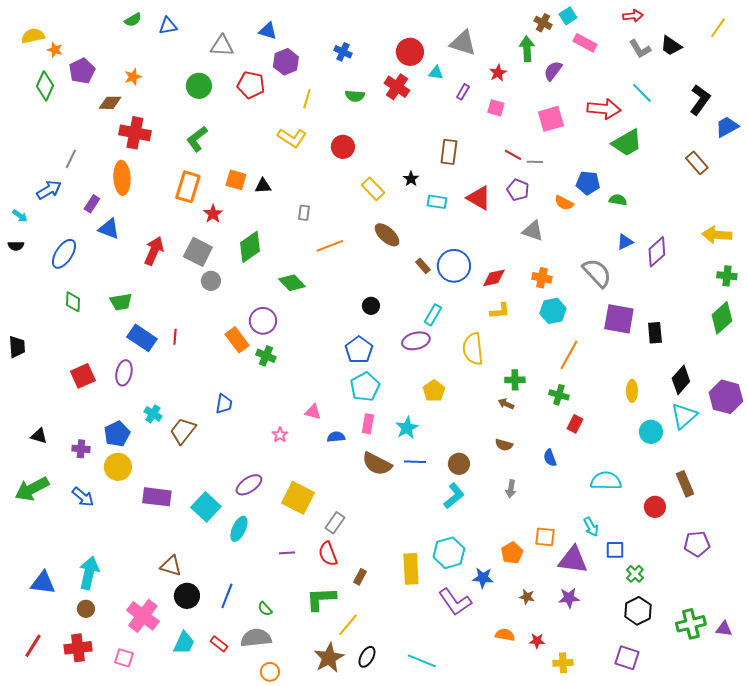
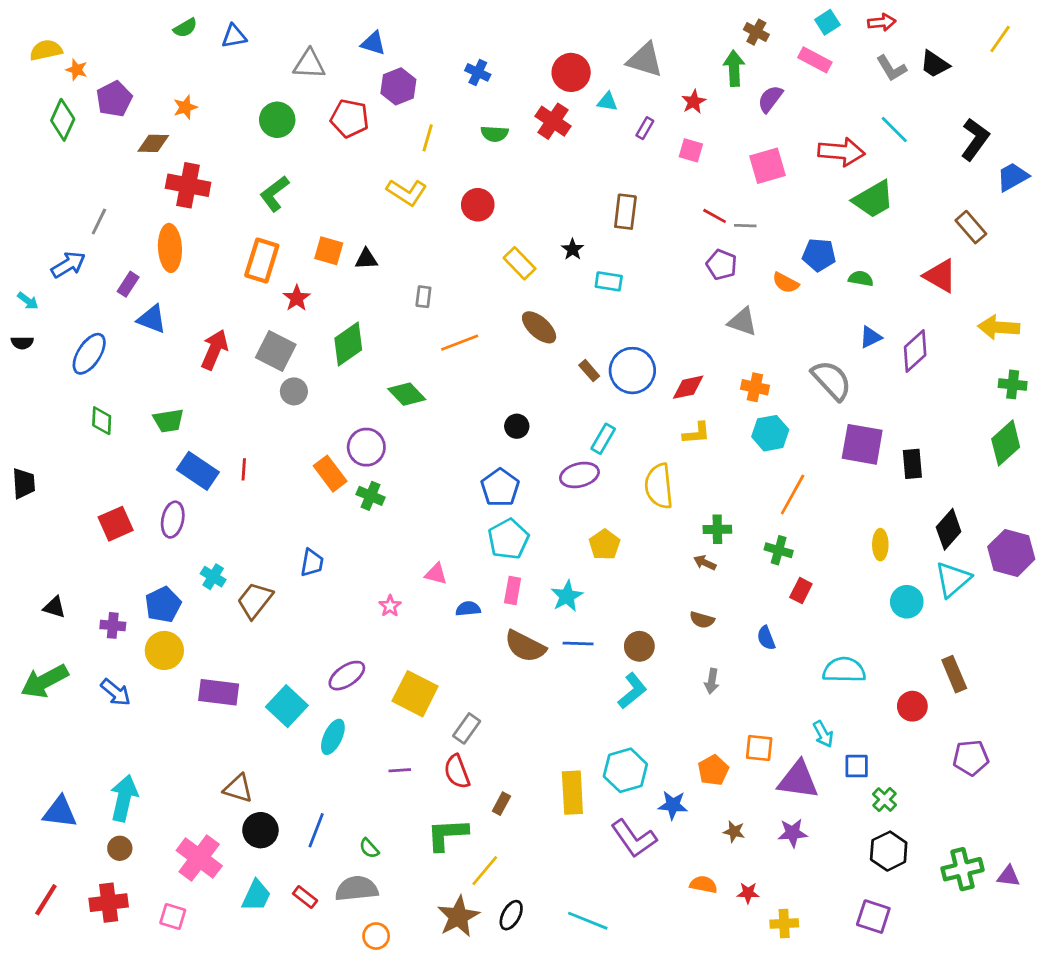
cyan square: (568, 16) -> (827, 22), moved
red triangle: (479, 198) -> (940, 276), moved

